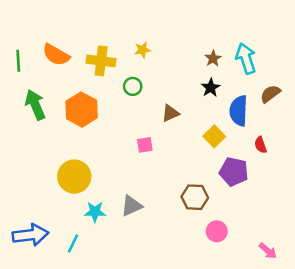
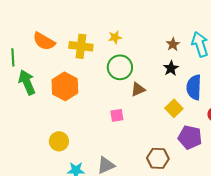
green line: (18, 61) -> (13, 57), moved
green circle: (133, 86) -> (120, 67), moved, size x1.6
yellow circle: (74, 177) -> (59, 141), size x0.7

